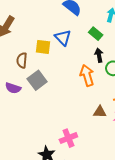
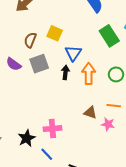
green rectangle: (96, 34) -> (109, 36), size x1.5
blue triangle: (63, 38) -> (73, 53), moved
black arrow: (99, 55) -> (65, 72), moved

